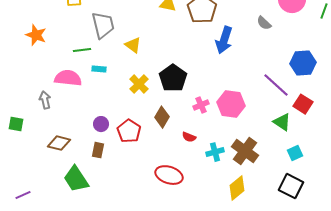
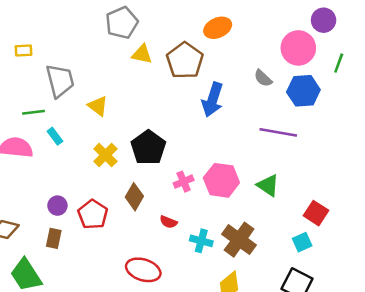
blue hexagon: (303, 63) -> (303, 91), moved
cyan rectangle: (99, 69) -> (55, 136), turned 48
purple line: (276, 85) -> (278, 132), moved, turned -32
red square: (303, 104) -> (316, 213), moved
green triangle: (282, 122) -> (268, 185), moved
cyan cross: (215, 152) -> (201, 241), turned 30

